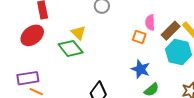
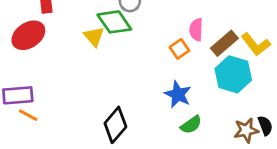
orange square: (139, 37) -> (179, 49), turned 32
green diamond: (71, 48) -> (114, 22), moved

